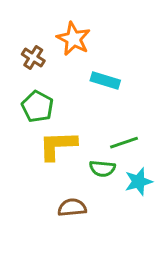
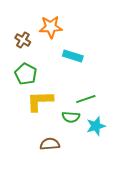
orange star: (74, 39) -> (51, 27), turned -30

